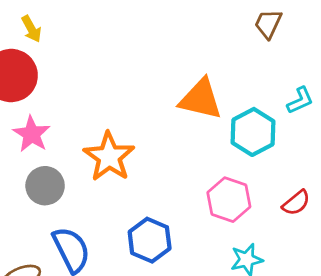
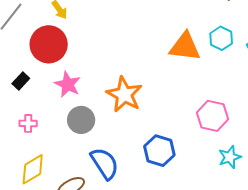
cyan hexagon: (253, 132) -> (221, 38), moved, size x0.7

